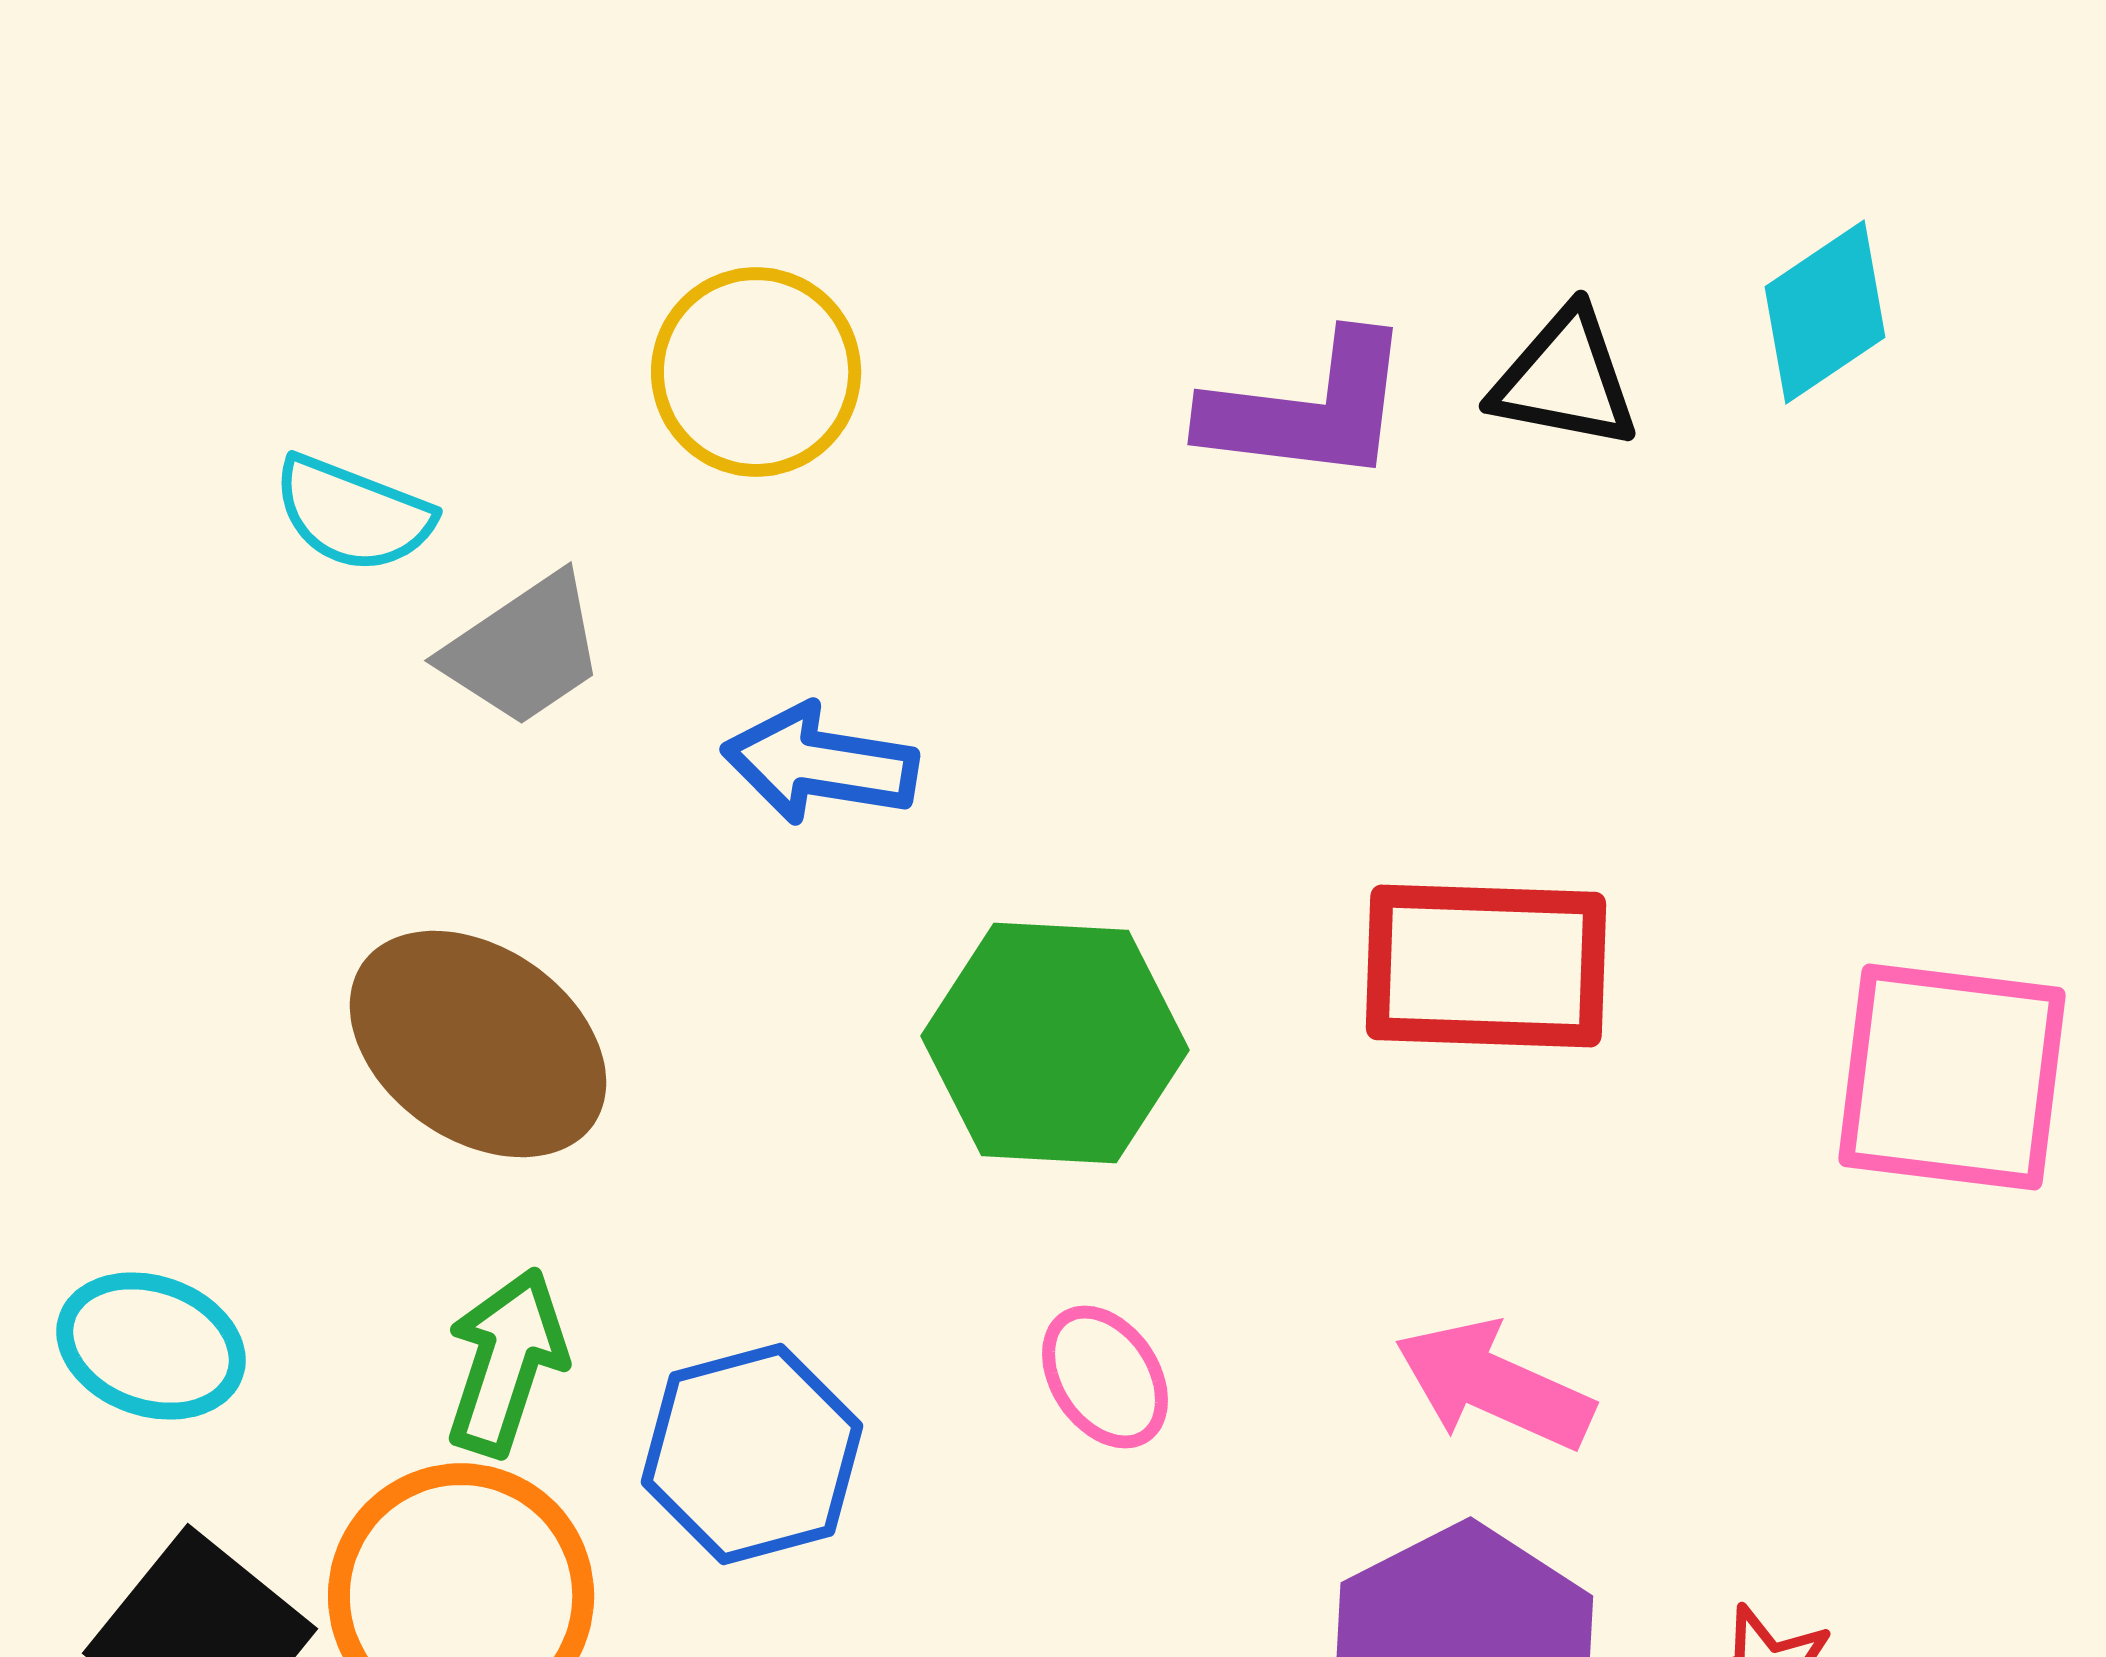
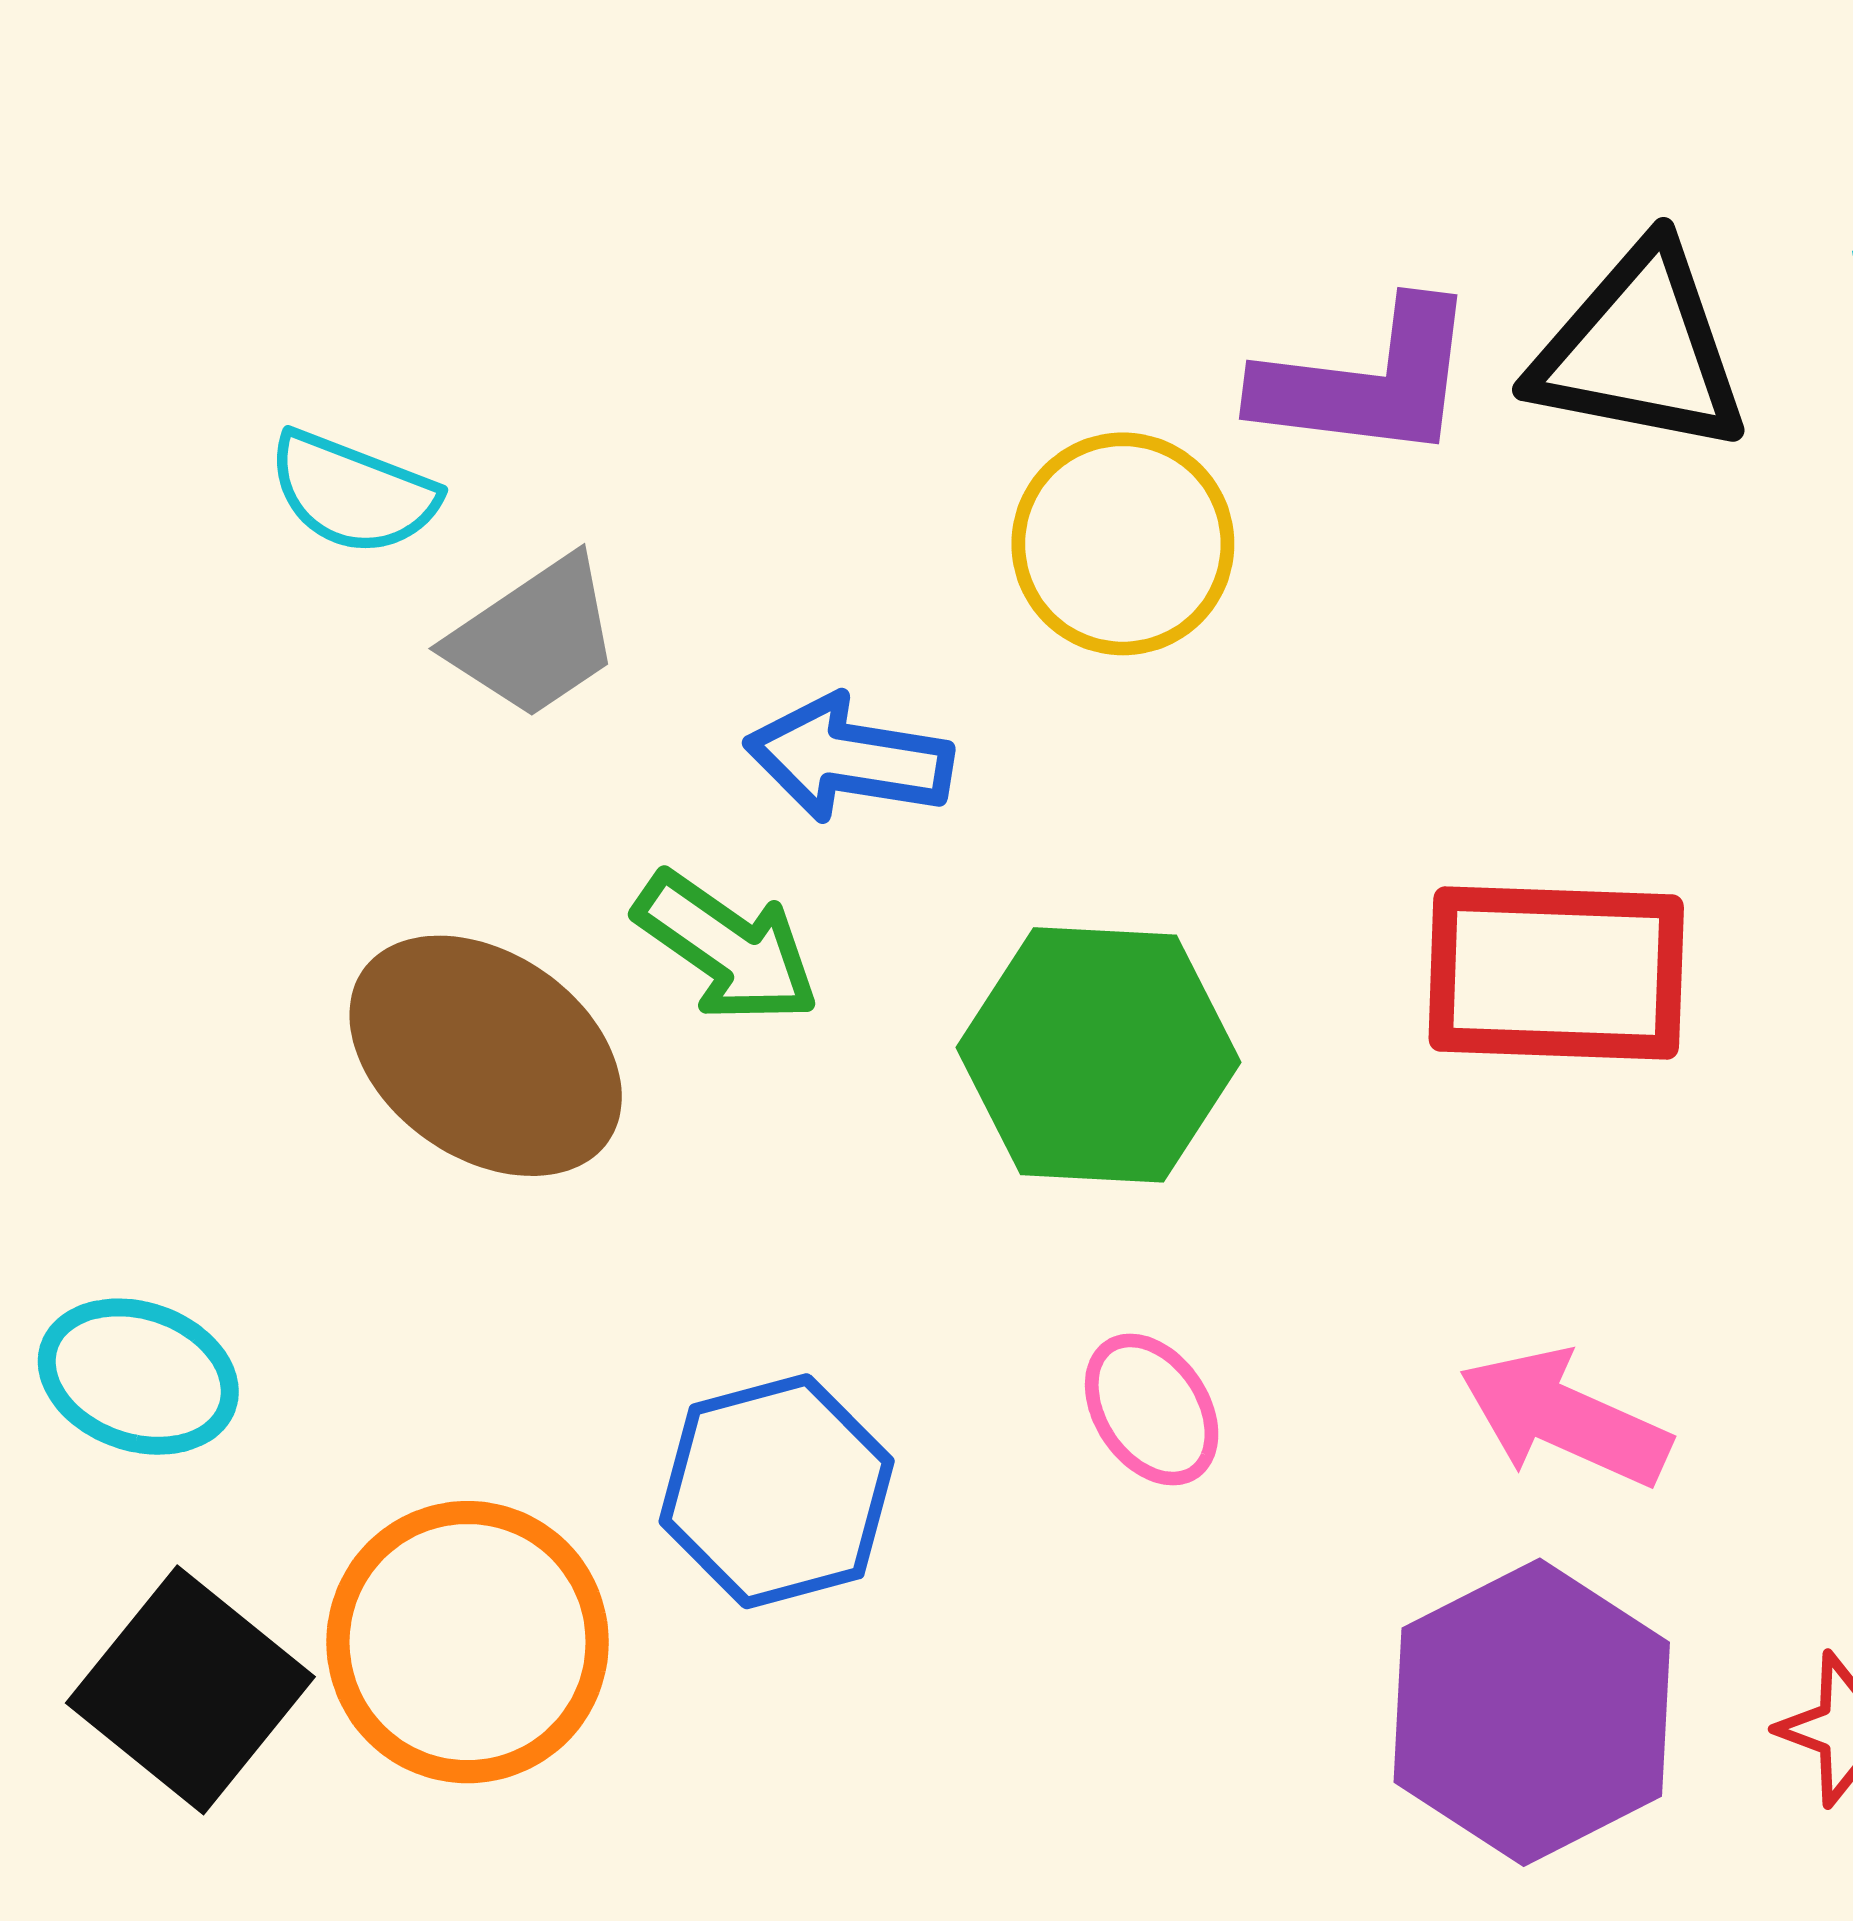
yellow circle: (756, 372) -> (1123, 544), moved
black triangle: (1565, 379) -> (1640, 350), size x1.4
green arrow: (506, 1362) -> (727, 947), moved, turned 107

